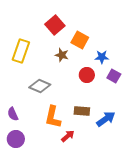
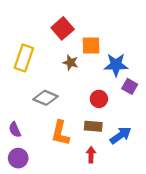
orange square: (80, 40) -> (91, 45), turned -30
blue star: (102, 57) -> (116, 65), size x1.5
red circle: (87, 75) -> (99, 99), moved
red arrow: (68, 136) -> (91, 155), moved, turned -48

